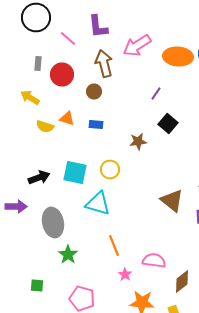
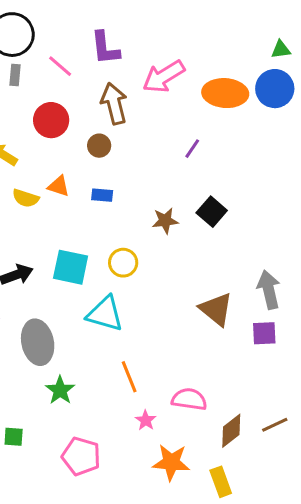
gray rectangle: (38, 64) -> (15, 75), moved
black square: (168, 124) -> (212, 212), moved

